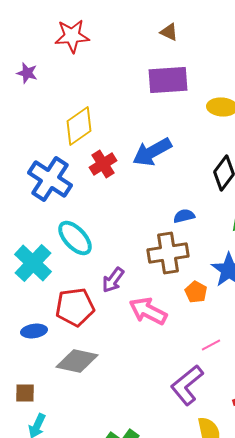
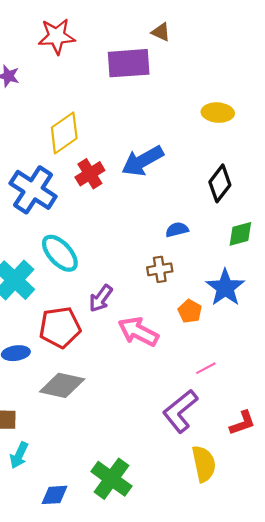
purple rectangle: (168, 80) -> (129, 63), moved
brown cross: (168, 253) -> (160, 269), size x0.6

